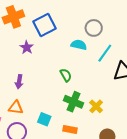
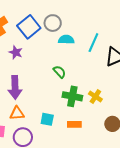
gray circle: (94, 28) -> (53, 23), moved
purple arrow: (19, 82) -> (15, 87), size x1.6

